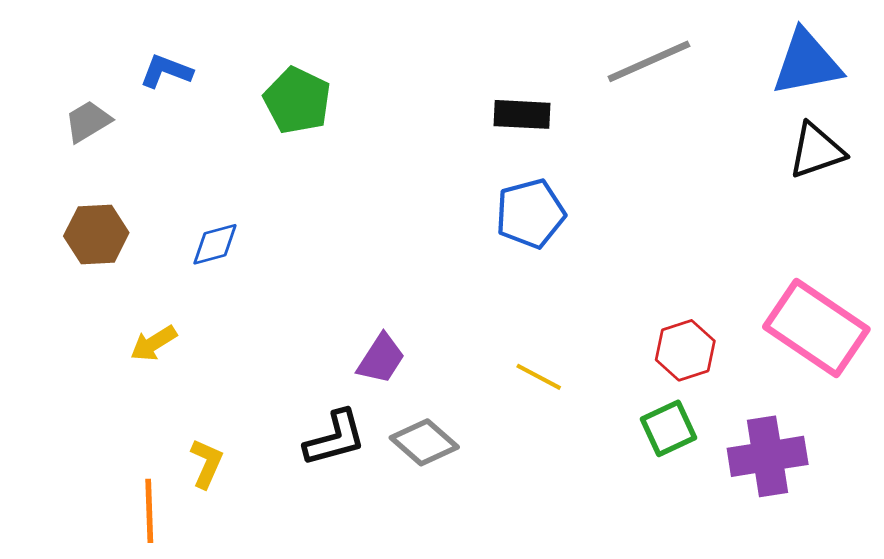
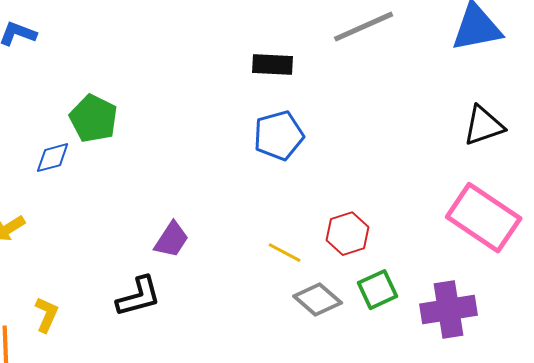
green pentagon: (297, 100) -> (94, 119), moved
black triangle: (816, 151) -> (484, 126), moved
red hexagon: (685, 350) -> (348, 234), moved
gray diamond: (424, 442) -> (318, 300), moved

